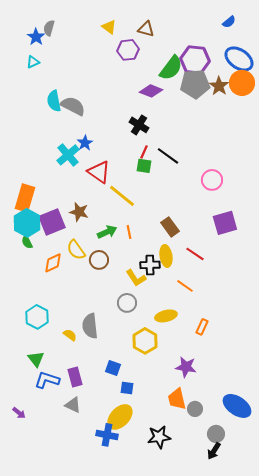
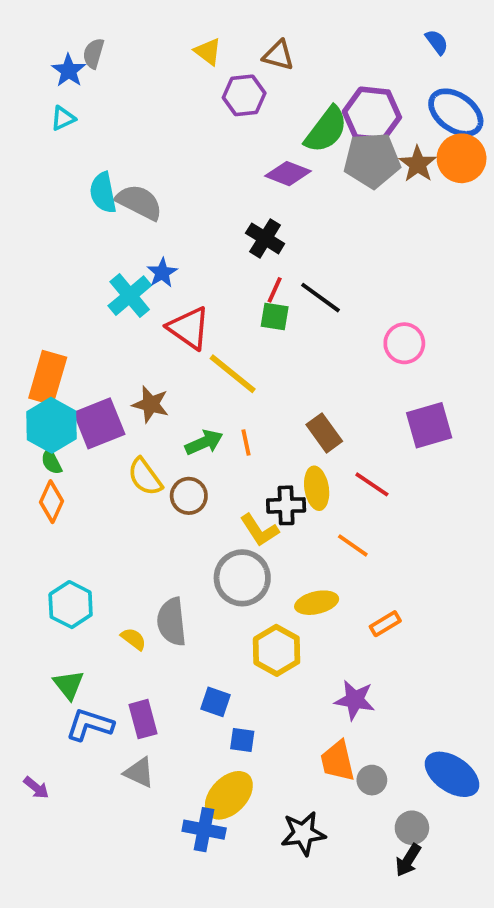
blue semicircle: (229, 22) -> (437, 42), turned -88
orange diamond: (53, 263) -> (51, 502), moved, turned -40
gray circle: (127, 303) -> (242, 578), size x1.5
orange rectangle: (202, 327) -> (385, 624), turned 35

